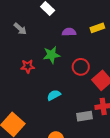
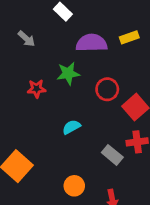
purple semicircle: (69, 32) -> (92, 43), size x1.6
gray rectangle: (84, 116) -> (112, 155), turned 49

